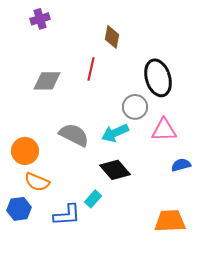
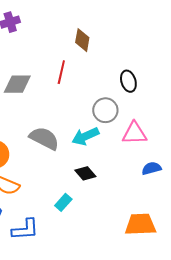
black ellipse: (158, 78) -> (128, 81), size x0.6
black diamond: (115, 170) -> (85, 173), size x0.7
blue L-shape: (67, 215) -> (25, 229), moved

